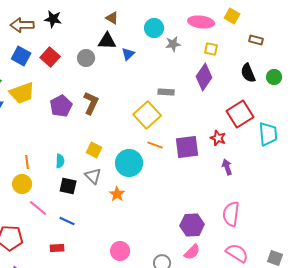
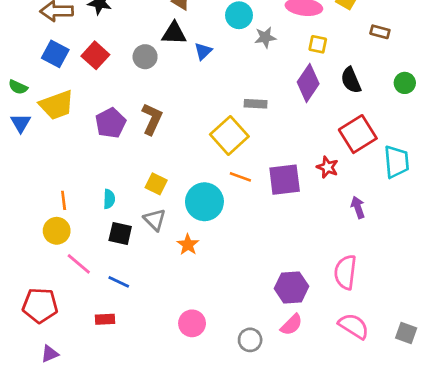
black semicircle: (248, 73) -> (351, 80), moved
purple arrow: (227, 167) -> (358, 207), moved

